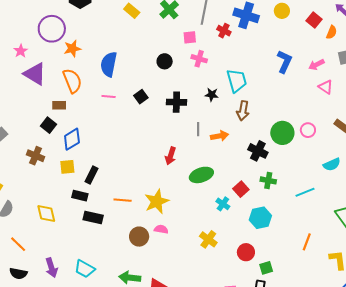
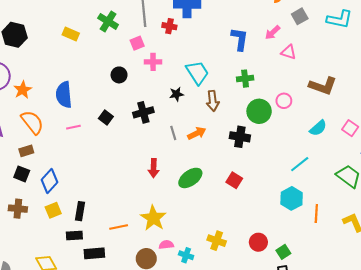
green cross: (268, 180) -> (245, 79), moved
cyan cross: (223, 204) -> (186, 255), moved
cyan hexagon: (260, 218) -> (292, 198), moved

